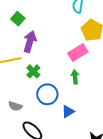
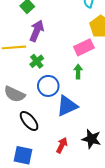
gray semicircle: (15, 106) -> (15, 94), size x1.5
blue triangle: (68, 112) -> (67, 106), size x1.6

